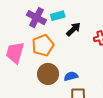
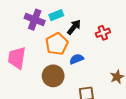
orange pentagon: (43, 45) -> (57, 44), moved
blue semicircle: (71, 76) -> (77, 59), moved

